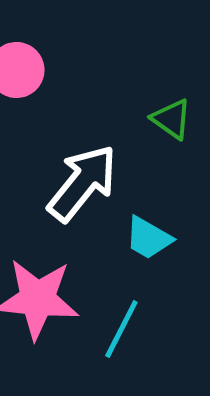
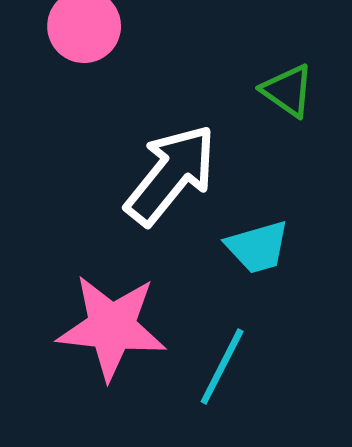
cyan trapezoid: (148, 238) -> (258, 247), turned -46

